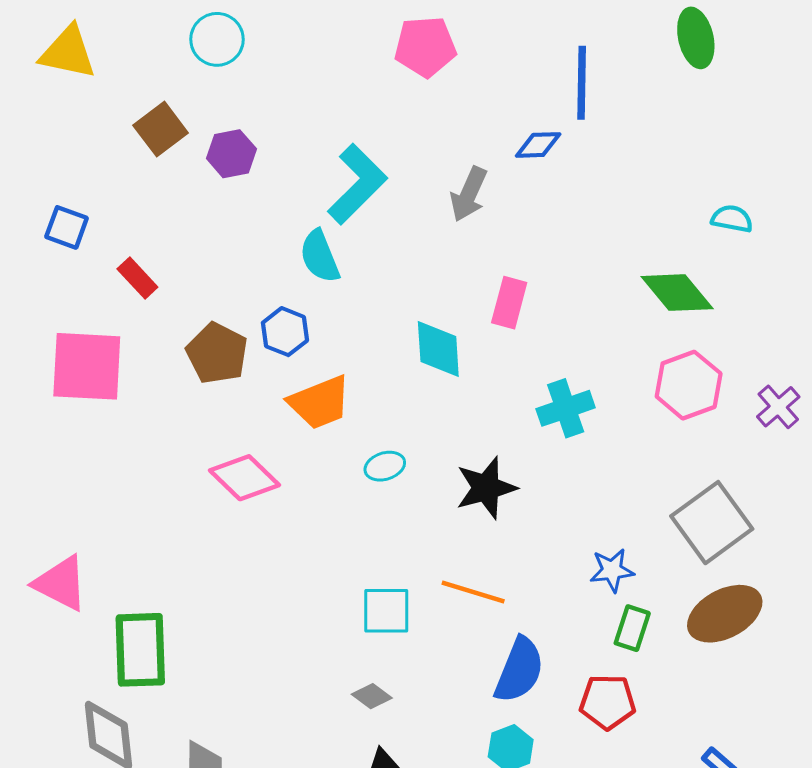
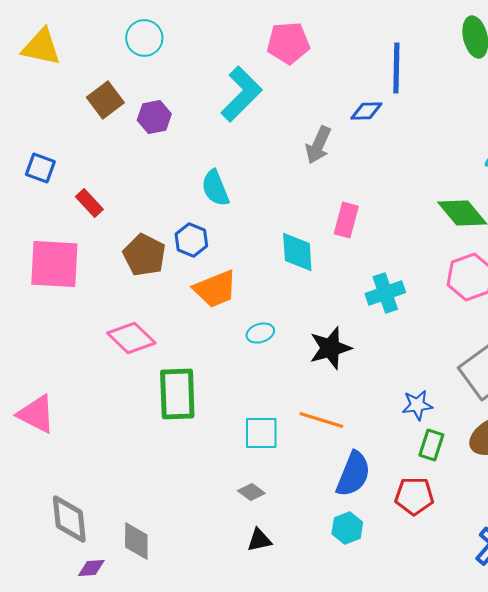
cyan L-shape: (357, 184) -> (241, 94), moved
pink diamond: (244, 478) -> (131, 338), moved
green rectangle: (140, 650) -> (177, 394), moved

